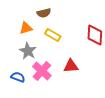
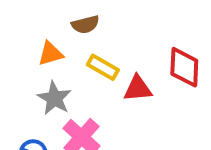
red triangle: (71, 66) -> (138, 89), moved

